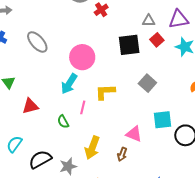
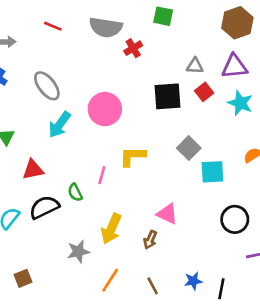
cyan arrow: (69, 84) -> (60, 125), moved
cyan square: (163, 120) -> (212, 172), moved
black semicircle: (40, 159) -> (44, 207), moved

